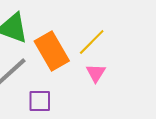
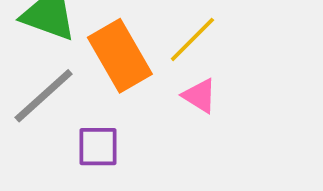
pink triangle: (96, 73) -> (200, 96), turned -30

